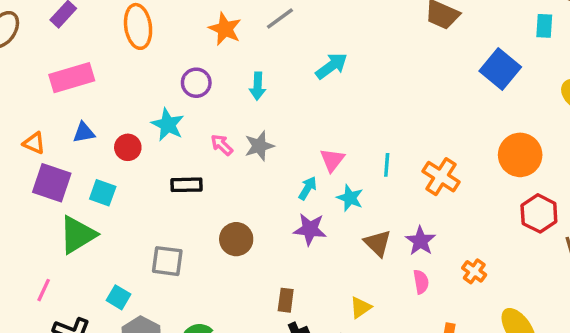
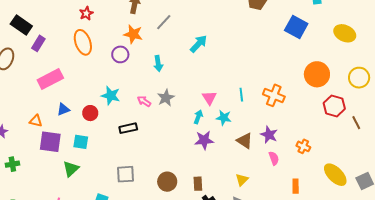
purple circle: (196, 83) -> (120, 54), moved
green triangle: (78, 235) -> (71, 169), size x0.7
brown circle: (236, 239) -> (167, 182), moved

